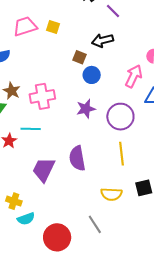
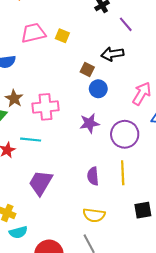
purple semicircle: (77, 158) -> (93, 176), moved, size x0.7
yellow semicircle: (111, 194) -> (94, 215), moved

